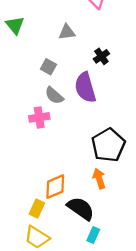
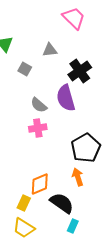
black cross: (101, 56) -> (80, 71), size x1.6
gray square: (48, 67) -> (25, 69), moved
pink cross: (39, 117) -> (38, 128), moved

